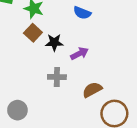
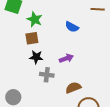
brown square: (33, 33) -> (32, 38), turned 32
black star: (54, 42) -> (36, 57), moved

